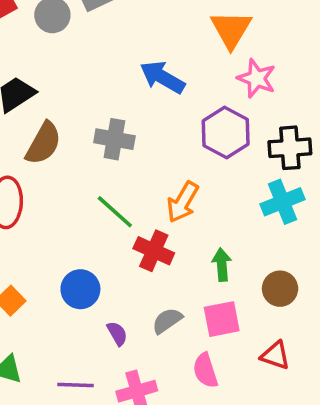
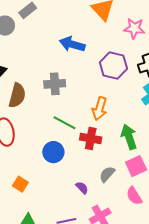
pink star: (257, 78) -> (134, 28), moved
green arrow: (222, 265) -> (129, 137), size x1.4
blue circle: (80, 289) -> (53, 152), moved

